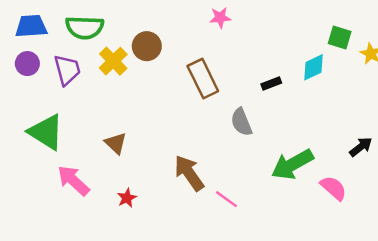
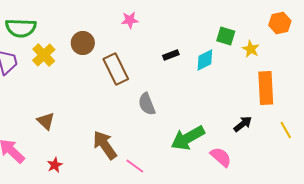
brown circle: (147, 46) -> (83, 43), moved
black rectangle: (271, 83) -> (171, 55), moved

